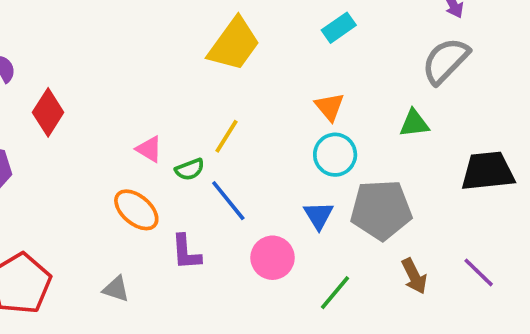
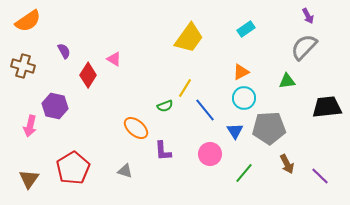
orange triangle: (330, 107) -> (241, 72), turned 42
pink triangle: (149, 149) -> (114, 59), moved
blue line: (228, 201) -> (205, 110), moved
purple line: (479, 272) -> (320, 176), moved

